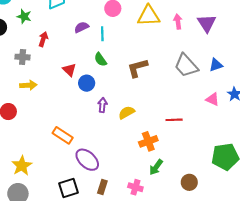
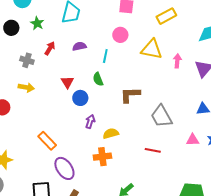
purple semicircle: (82, 27) -> (79, 46), moved
gray trapezoid: (186, 66) -> (162, 116), moved
pink triangle: (213, 99) -> (193, 140), turned -40
orange cross: (148, 141) -> (102, 157), moved

